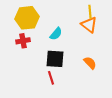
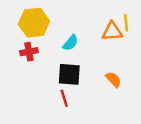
yellow line: (90, 12) -> (126, 23), moved
orange triangle: (89, 25) -> (112, 32), turned -42

